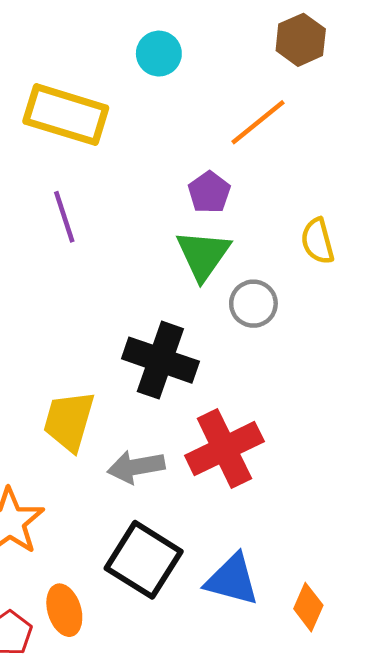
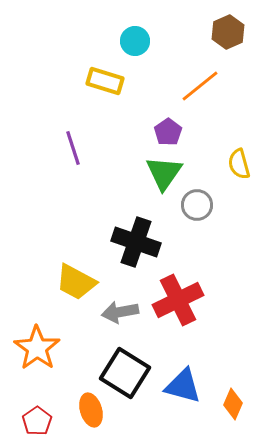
yellow rectangle: (66, 115) -> (105, 81), moved, size x0.7
yellow trapezoid: (69, 421) -> (76, 282), turned -78
orange ellipse: (64, 610) -> (91, 410), moved

